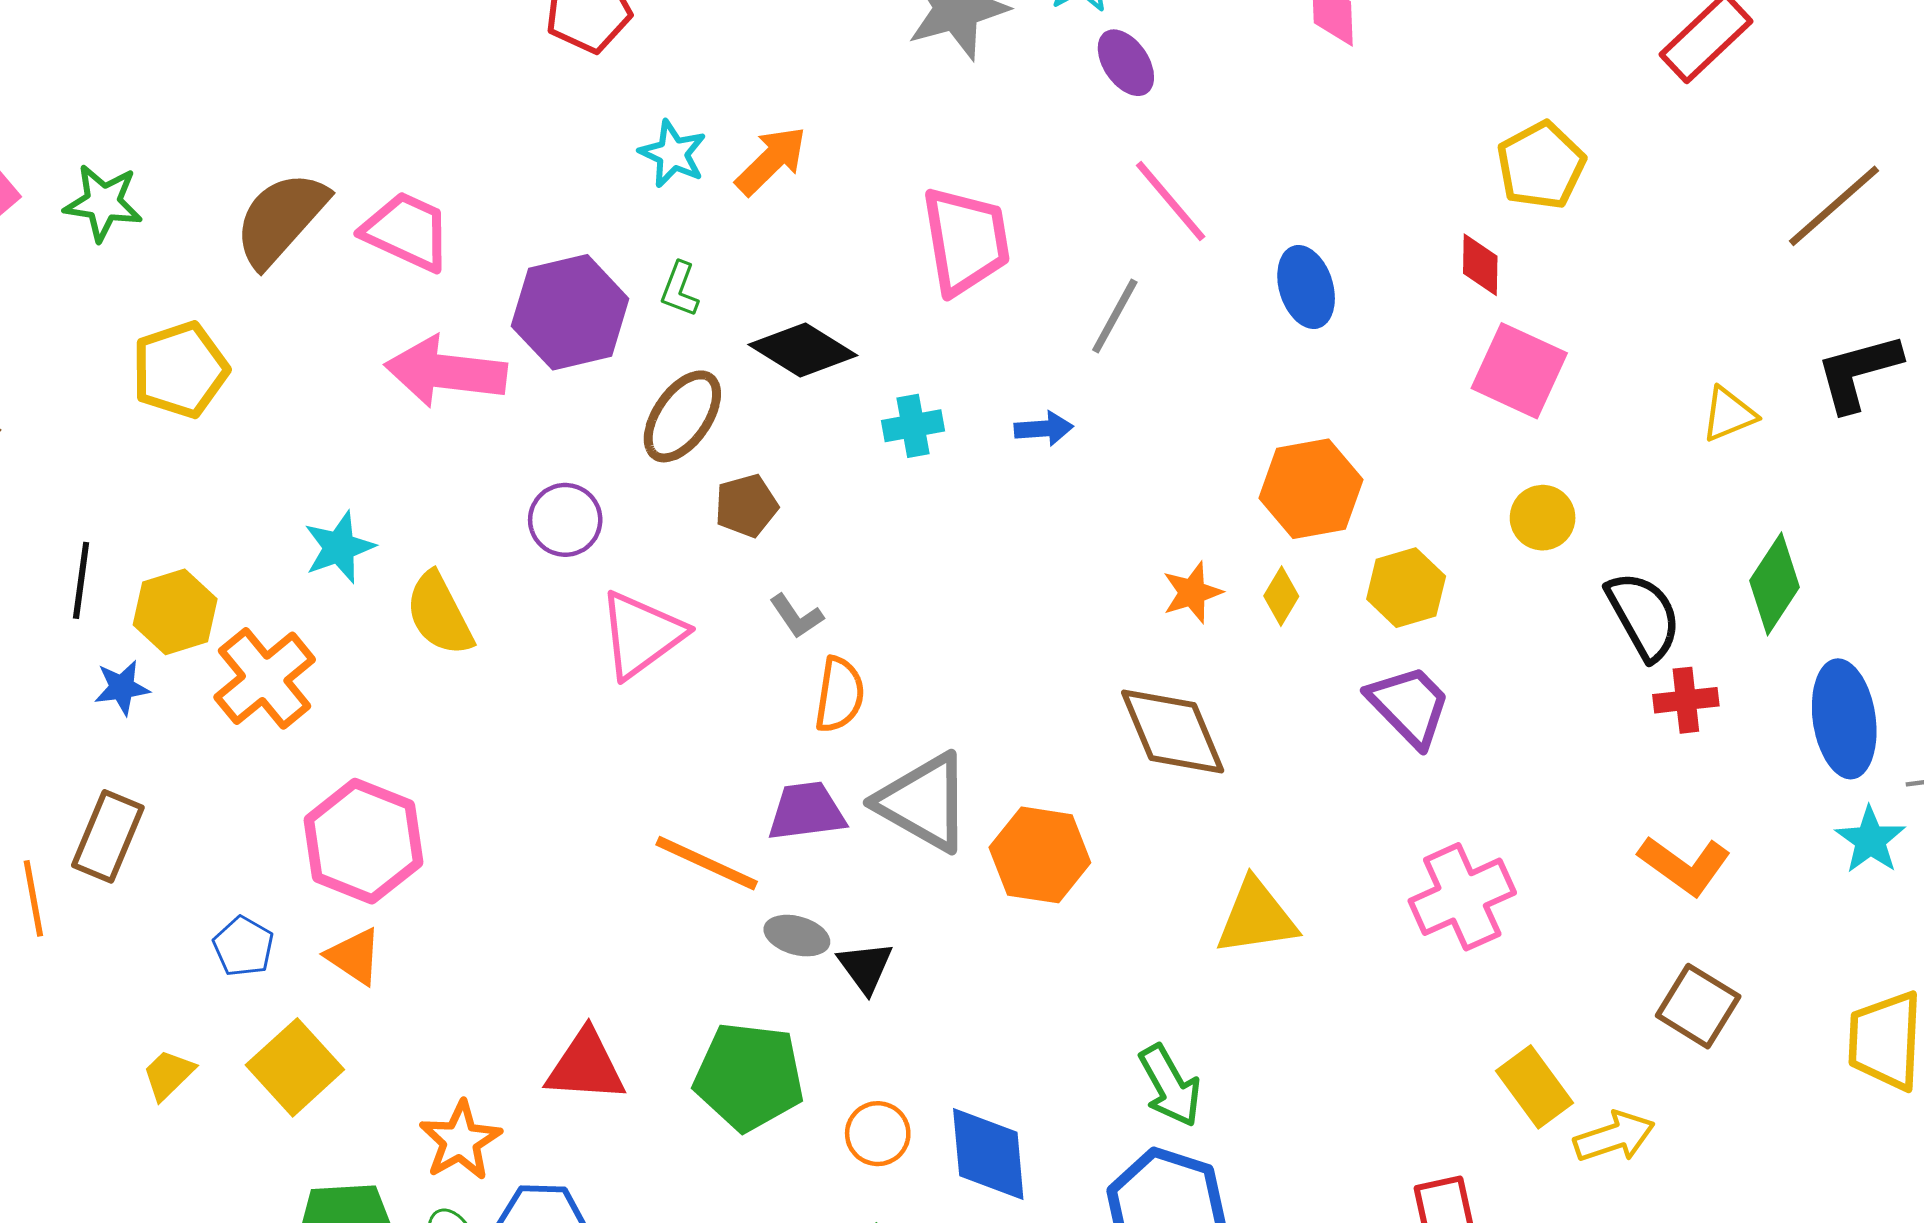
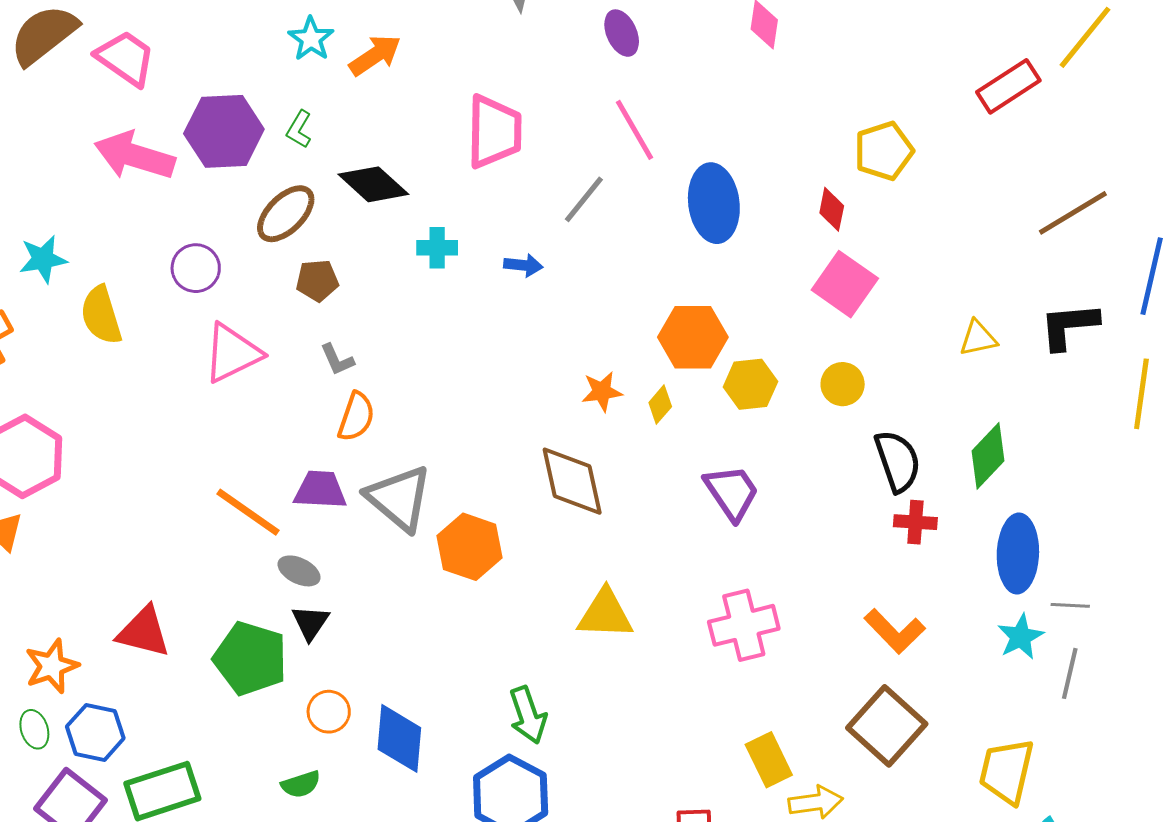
blue ellipse: (1306, 287) -> (714, 203), size x1.4
yellow hexagon: (1406, 588) -> (750, 384), moved
black triangle: (865, 967) -> (310, 623), moved
brown square: (1698, 1006) -> (887, 726), size x1.4

